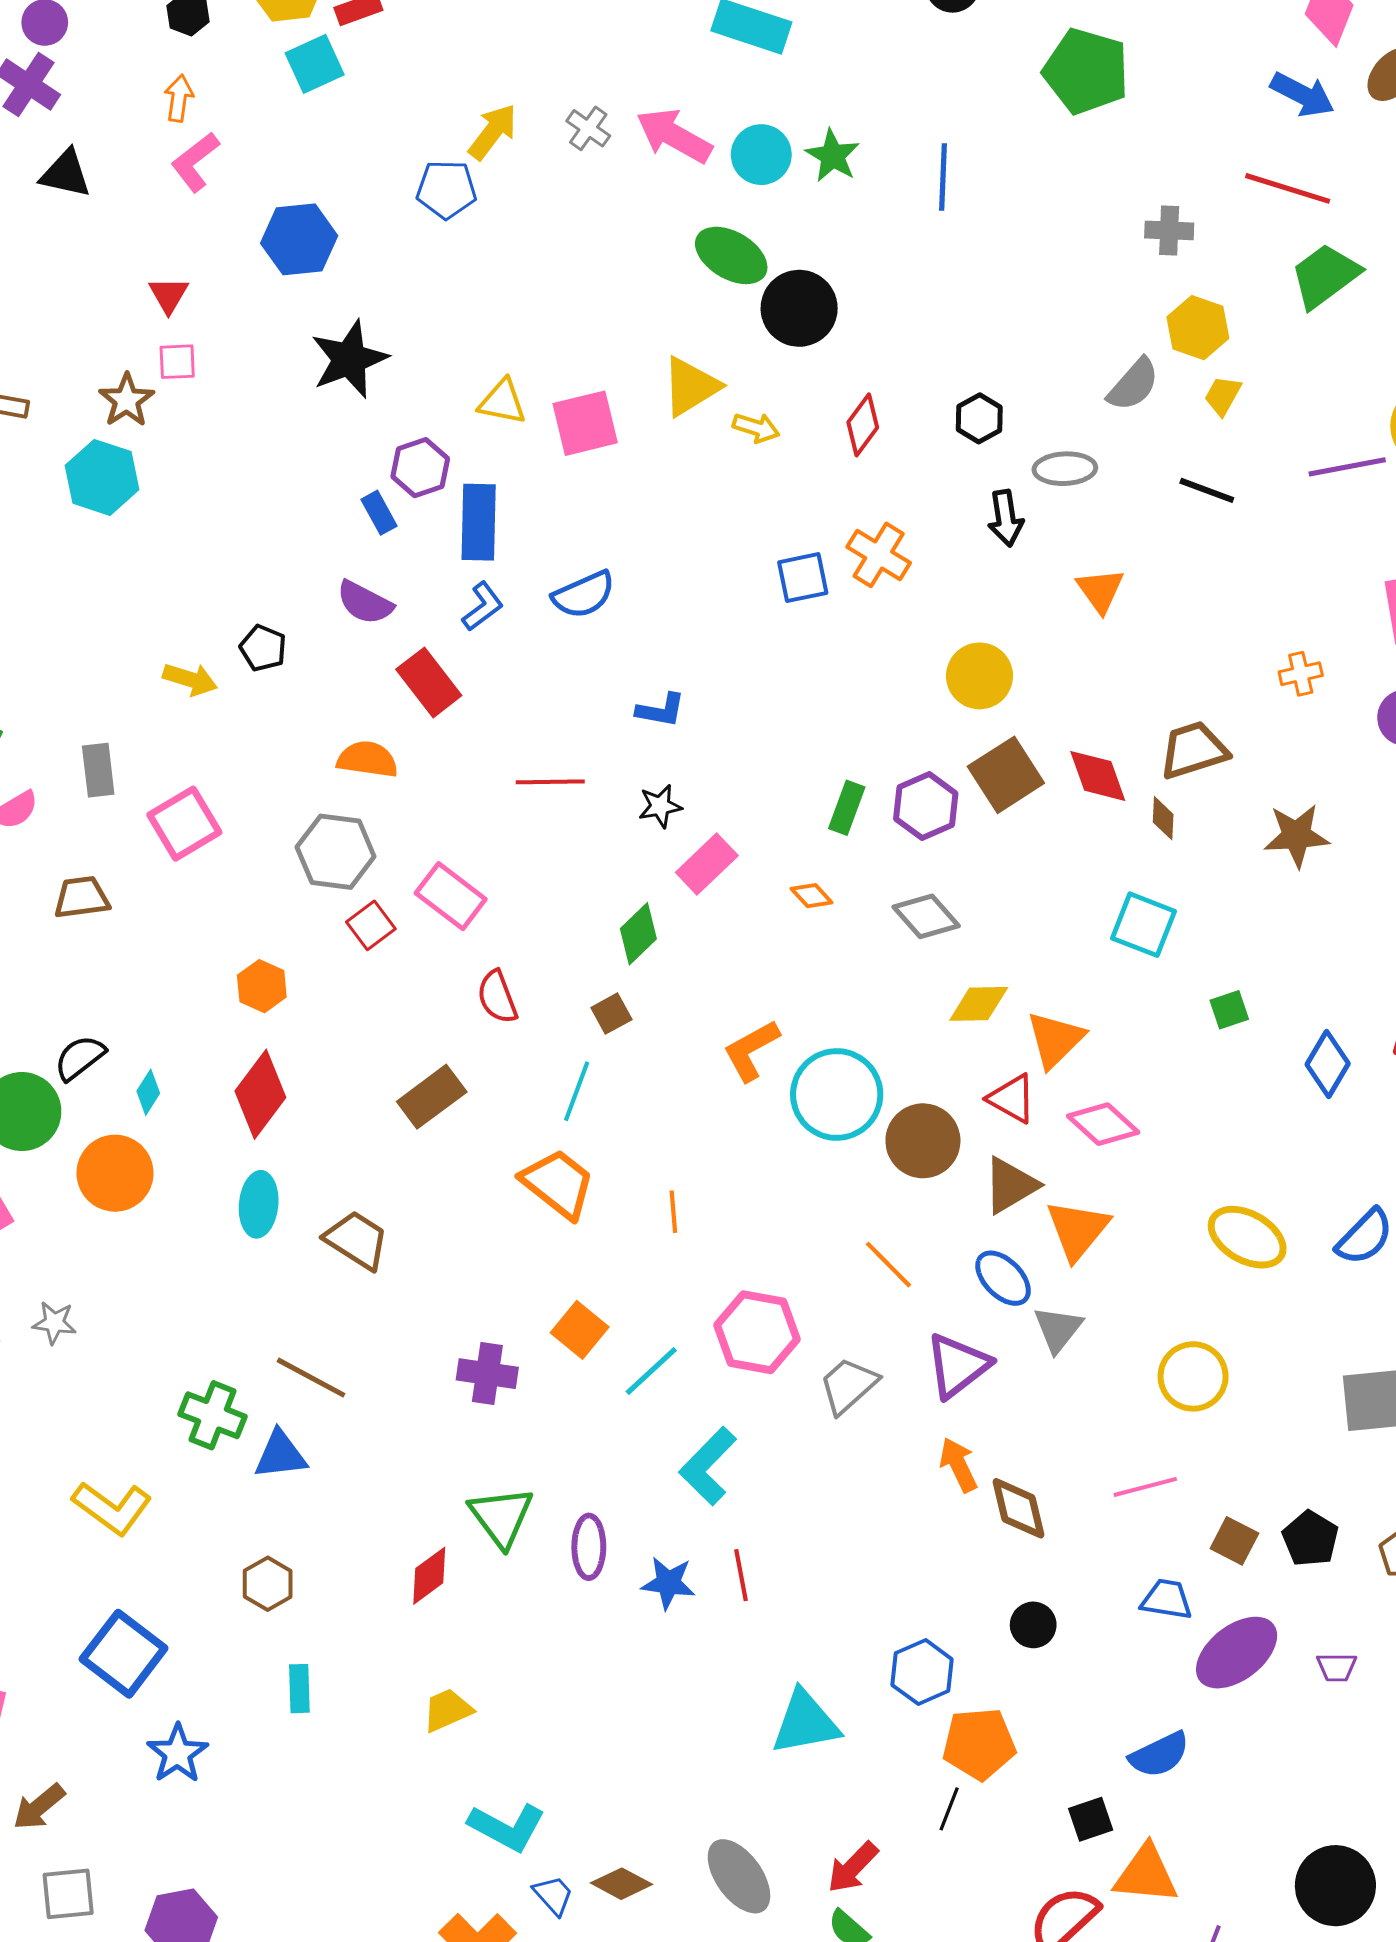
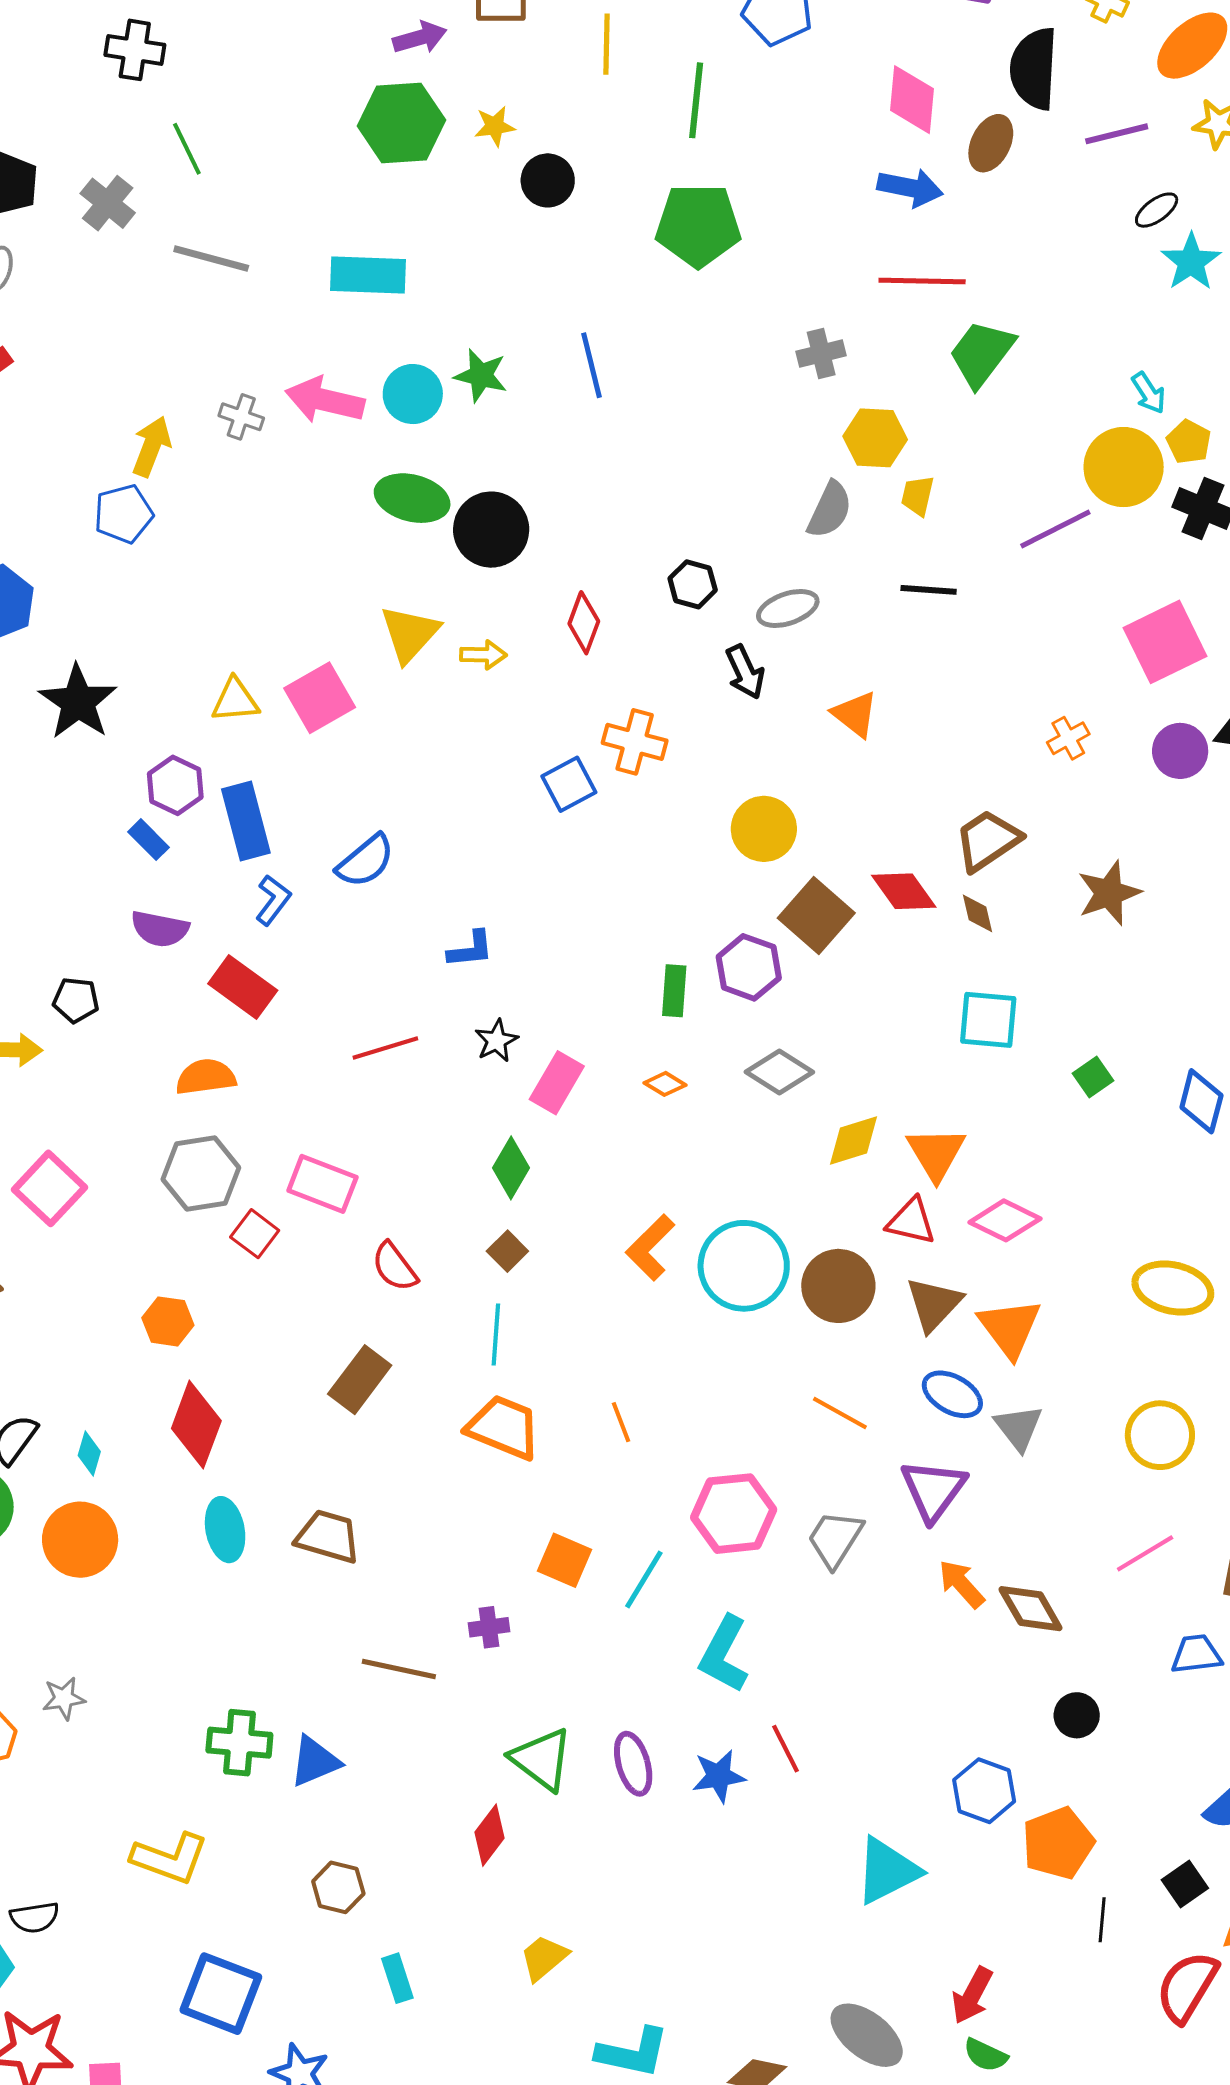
purple cross: (487, 1374) -> (489, 1627), size x0.7
brown line: (311, 1378) -> (399, 1669), moved
black line: (949, 1809) -> (1102, 1920), moved

